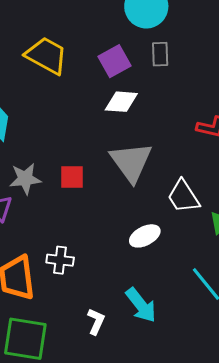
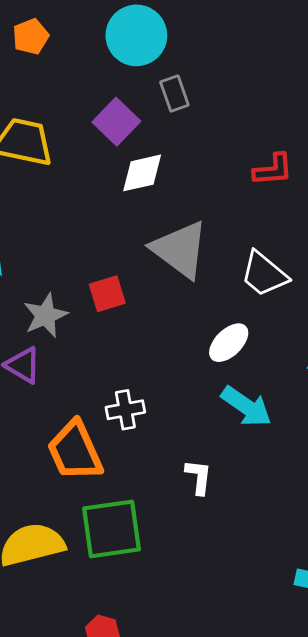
cyan arrow: (141, 305) -> (246, 406), moved

